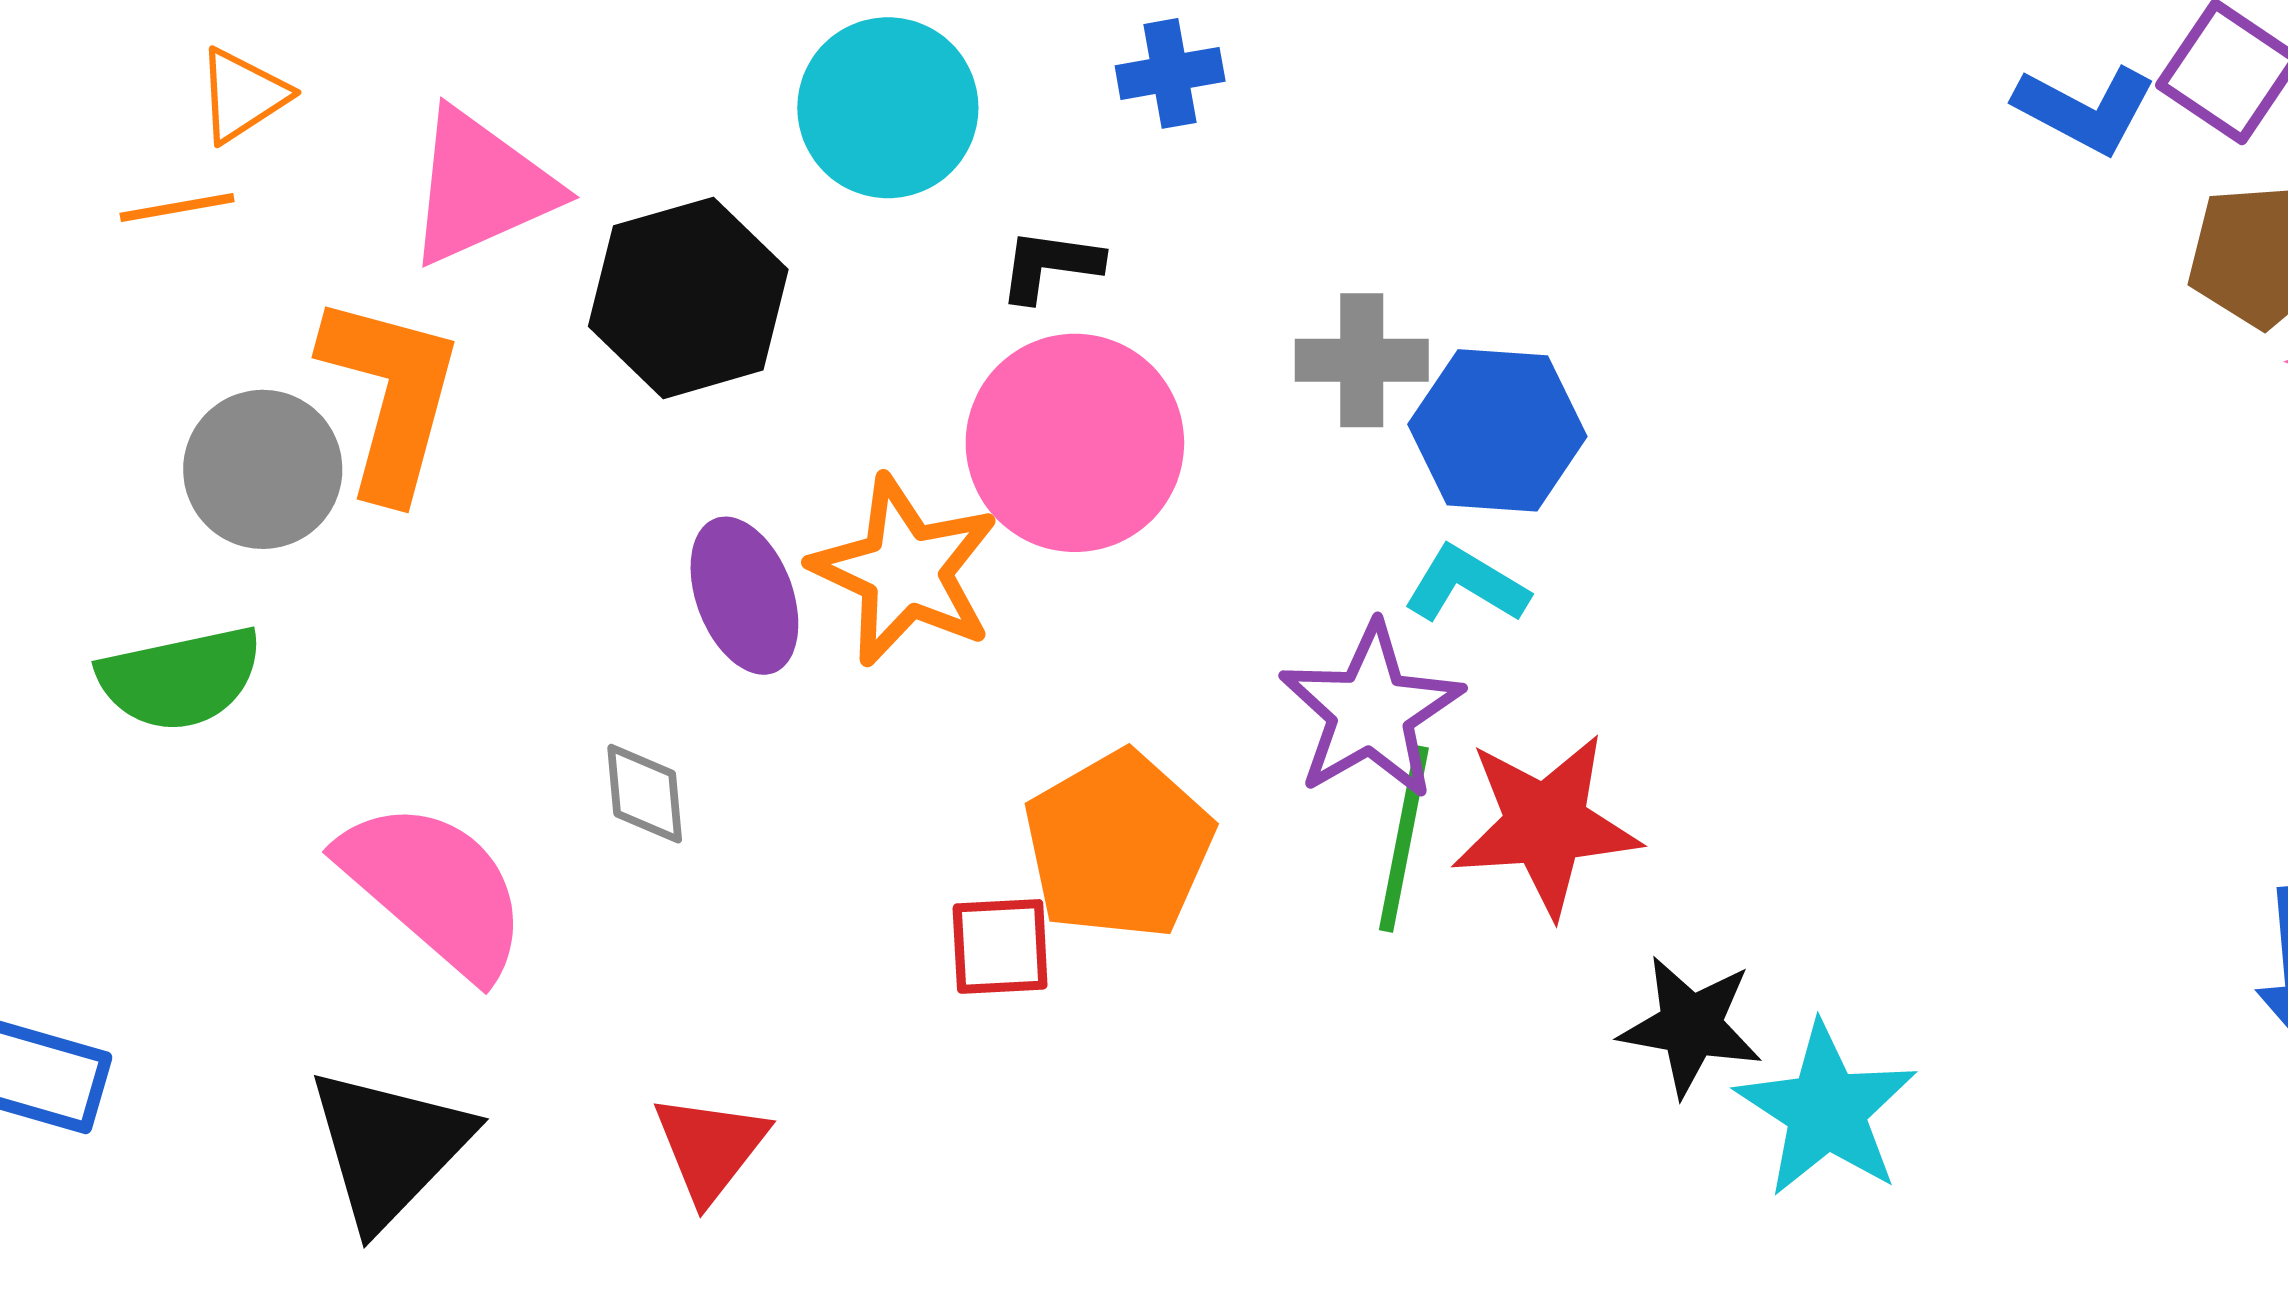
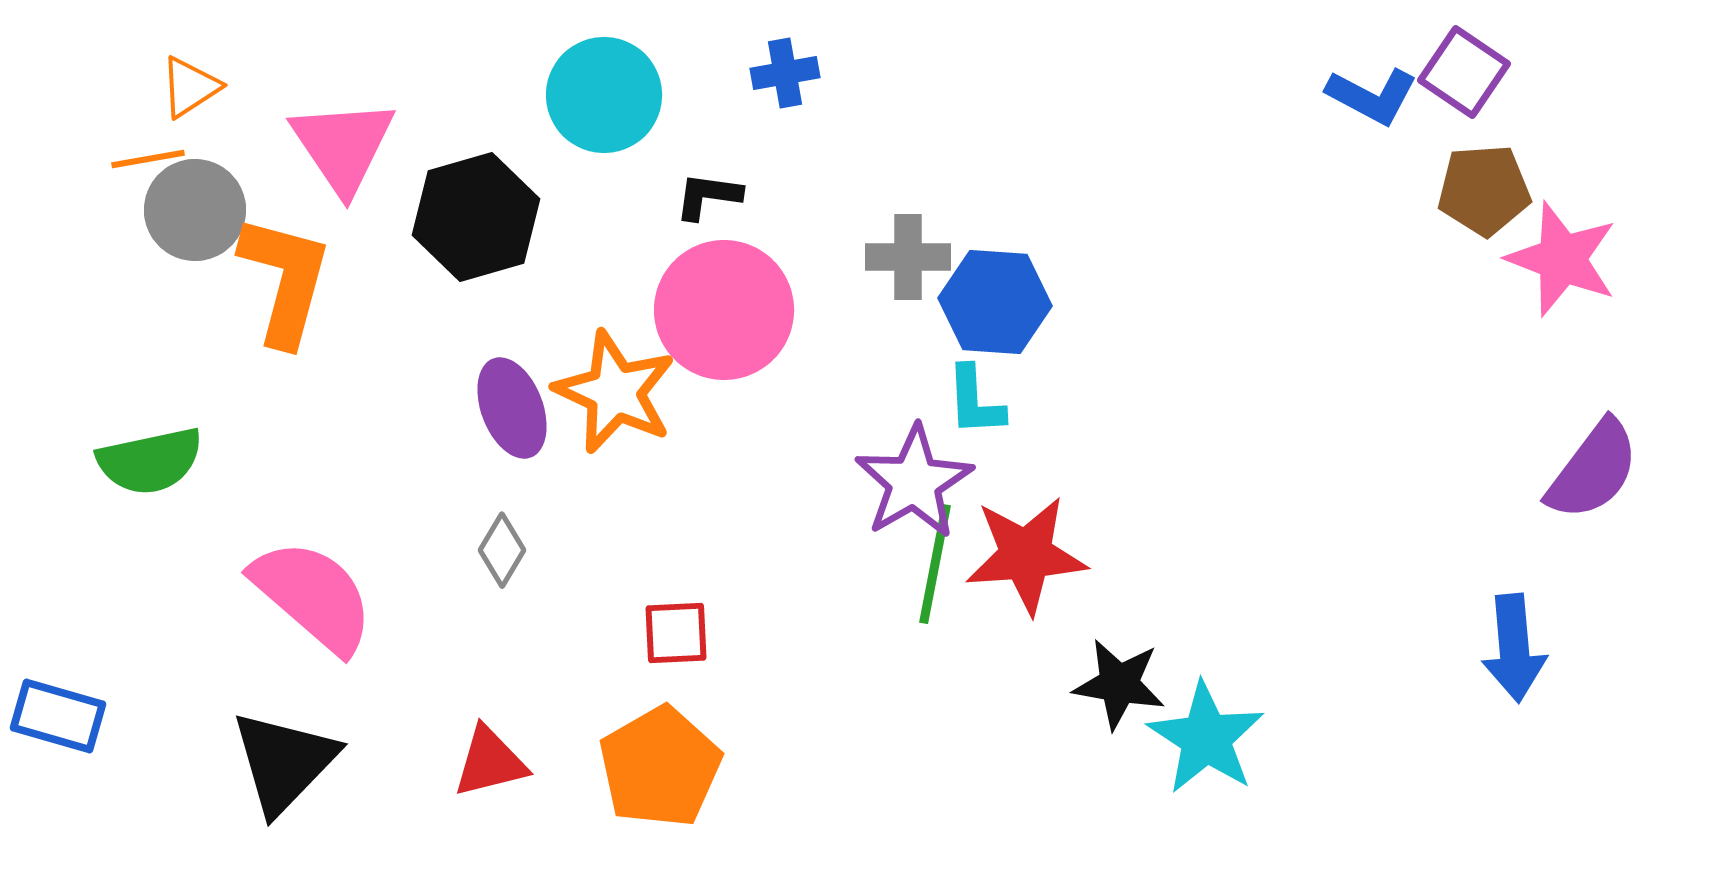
pink triangle: (481, 187) -> (343, 146), turned -40
gray circle: (263, 469) -> (195, 210), moved
cyan L-shape: (1466, 585) -> (975, 401), turned -124
gray diamond: (645, 794) -> (502, 550), moved, turned 36
orange pentagon: (1119, 845) -> (660, 767), moved
red triangle: (710, 1148) -> (490, 762), turned 38

